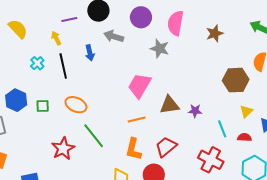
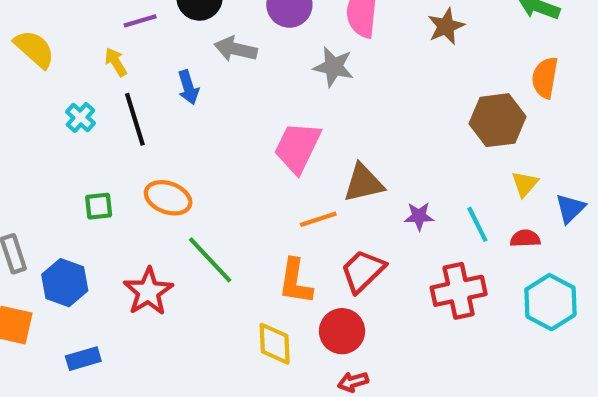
blue hexagon: (16, 100) -> (65, 283), moved
purple star: (195, 111) -> (419, 216), moved
orange line: (137, 119) -> (318, 219), moved
red cross: (211, 160) -> (459, 291), turned -35

